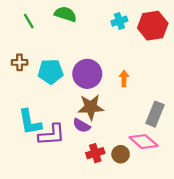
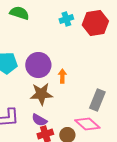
orange arrow: (124, 78) -> (62, 76), moved
purple semicircle: (82, 126) -> (39, 120), moved

